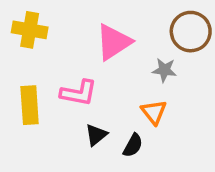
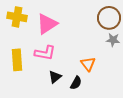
pink triangle: (114, 42) -> (47, 24), moved
gray star: (164, 70) -> (113, 40), moved

